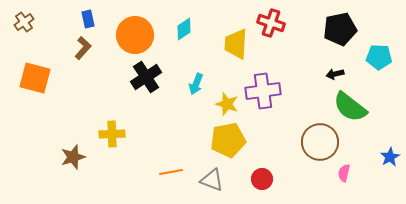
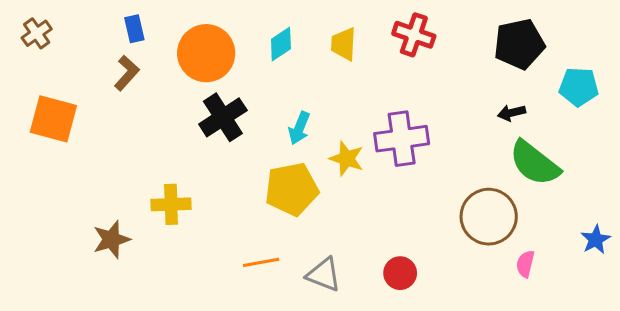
yellow trapezoid: (236, 44) -> (344, 44), moved, size x0.7
yellow pentagon: (228, 140) -> (292, 189), moved

